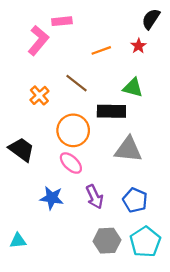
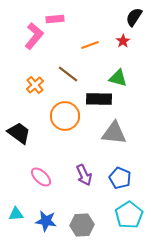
pink ellipse: (71, 163) -> (41, 177), moved
blue star: (52, 198) -> (46, 221), moved
gray hexagon: (107, 241) -> (82, 225), moved

